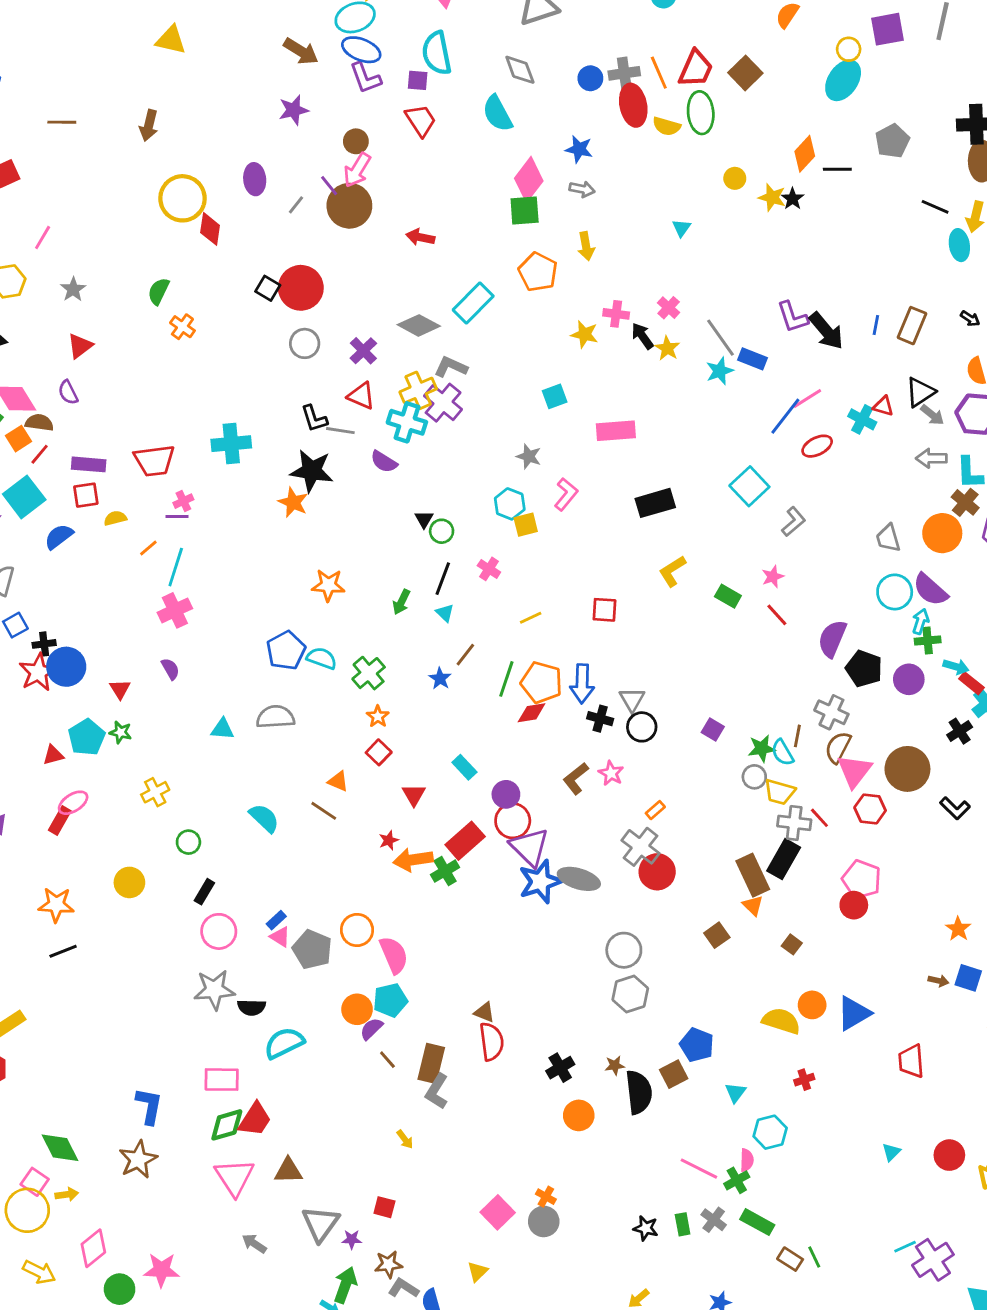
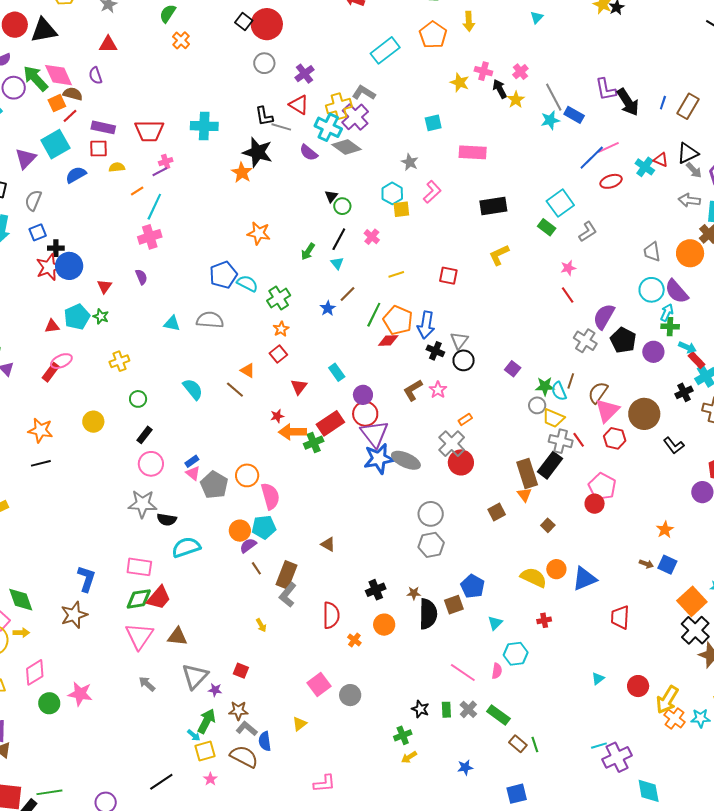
gray diamond: (419, 325) -> (347, 147), moved
red triangle: (80, 346) -> (108, 44), turned 30
purple line: (177, 516) -> (160, 172), turned -35
green rectangle: (728, 596) -> (547, 227), moved
gray cross: (831, 712) -> (585, 341), moved
red semicircle: (492, 1042) -> (331, 615), moved
green cross: (737, 1180) -> (403, 735), moved
orange cross: (546, 1197) -> (354, 640), moved

